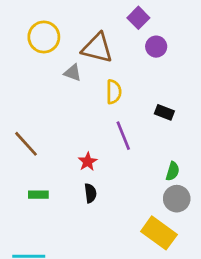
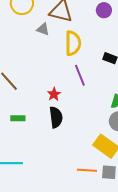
yellow semicircle: (114, 92) -> (73, 43), size x1.4
black semicircle: (90, 193) -> (56, 117), size x1.5

